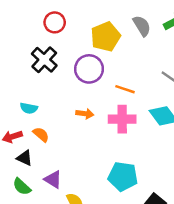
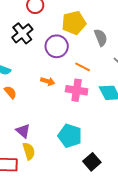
gray semicircle: (142, 26) -> (101, 38), moved
purple triangle: (53, 179) -> (23, 131), moved

